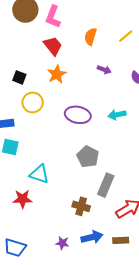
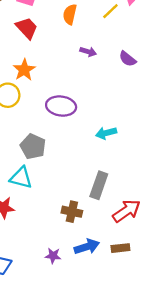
orange star: (57, 74) -> (24, 70), moved
cyan arrow: (117, 115) -> (106, 133), moved
gray pentagon: (88, 157) -> (33, 146), moved

